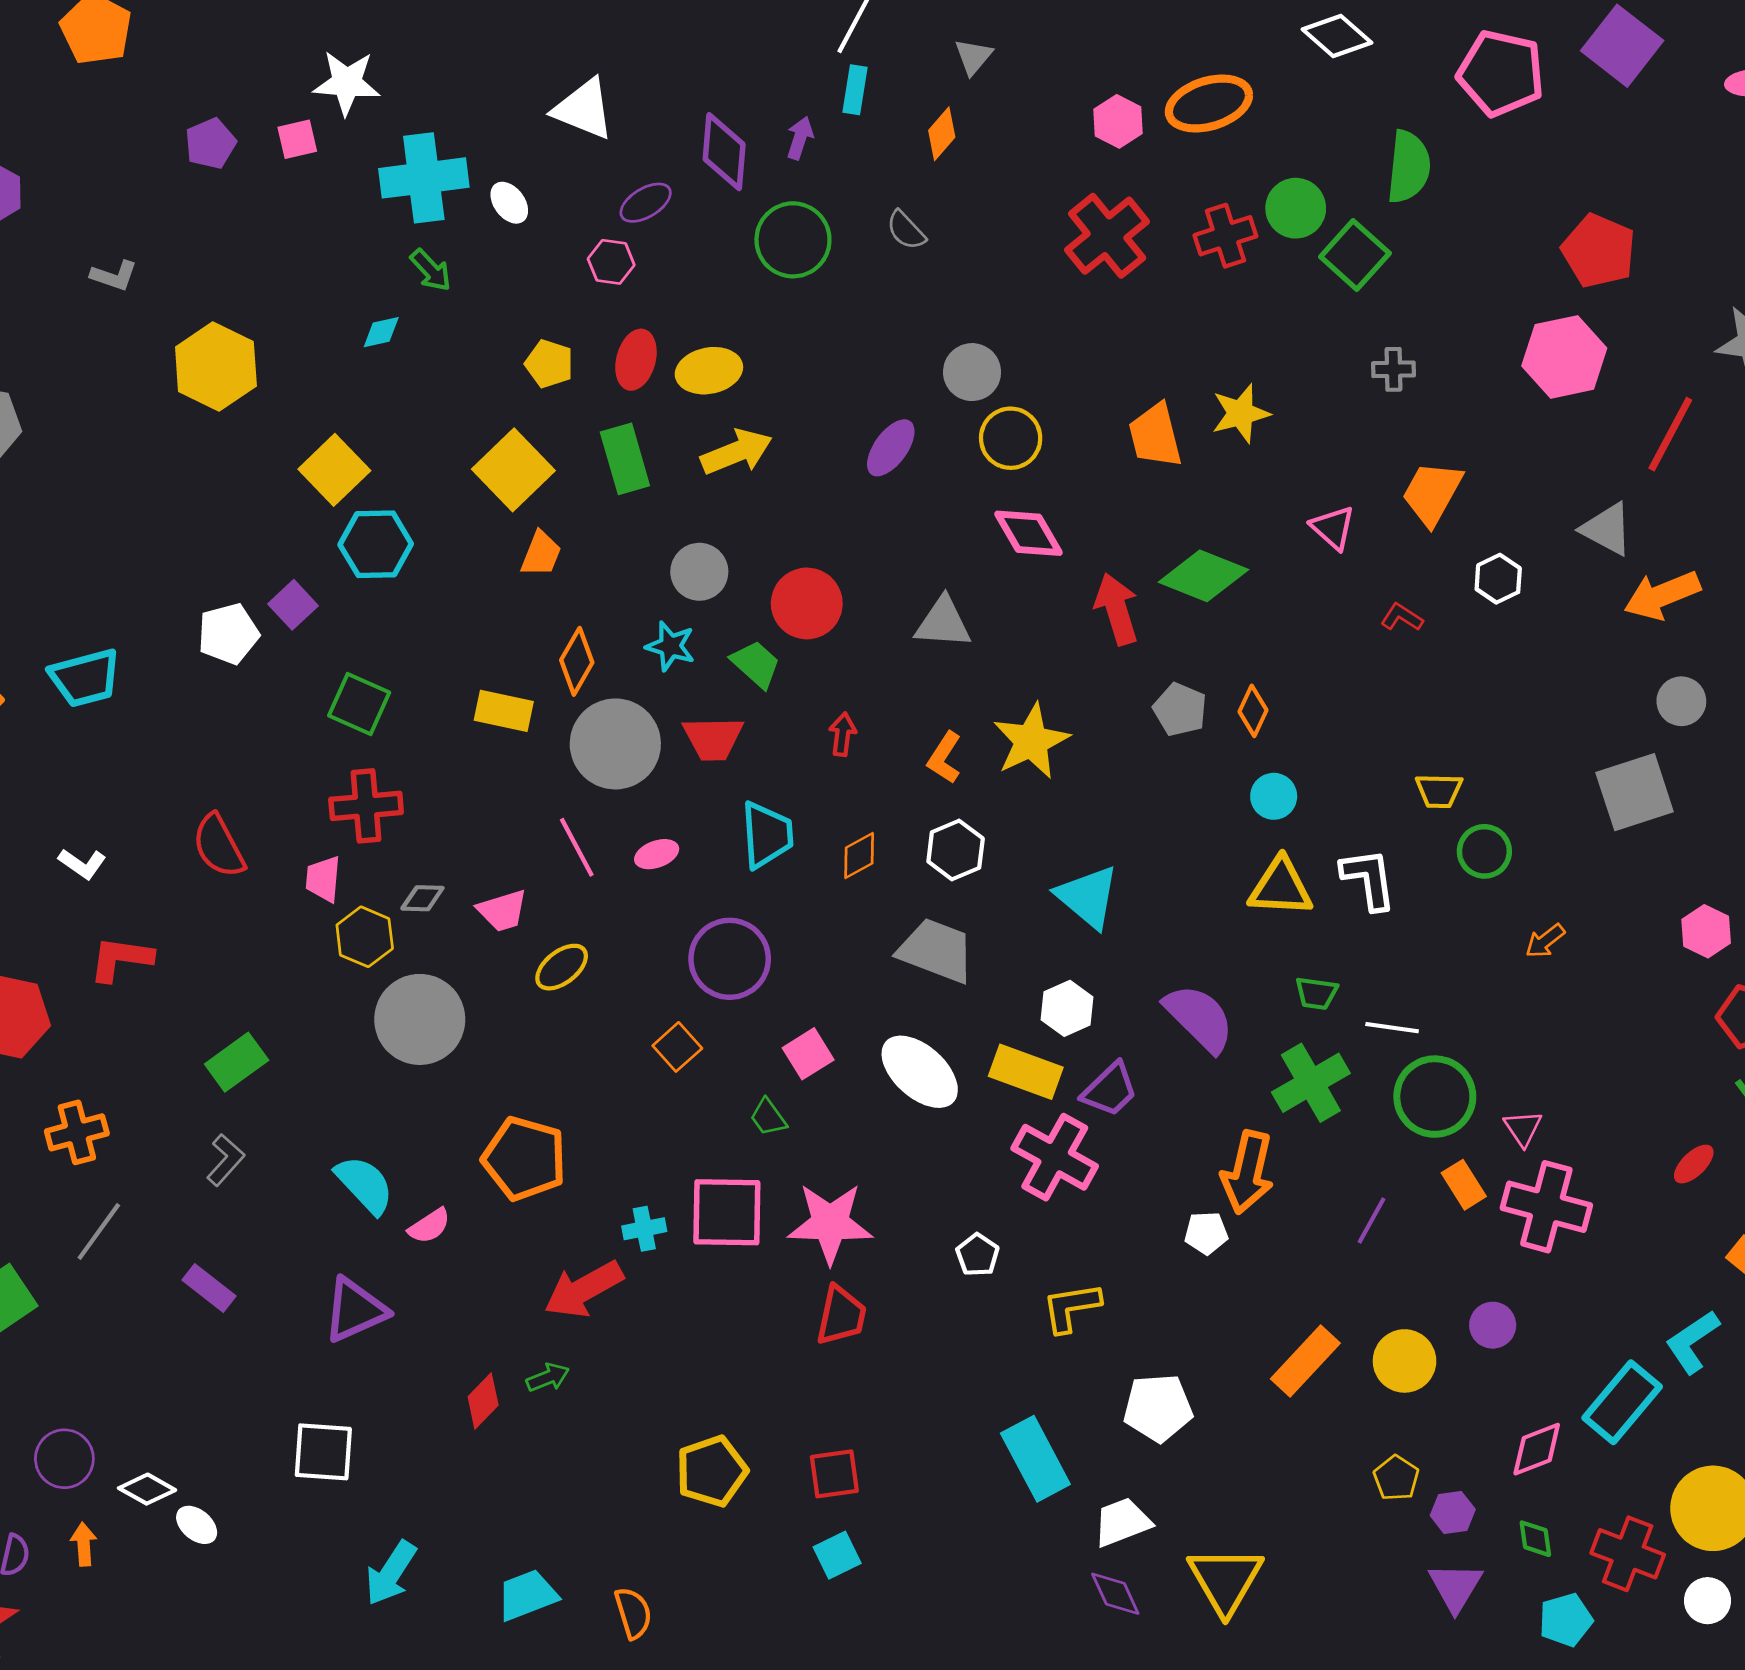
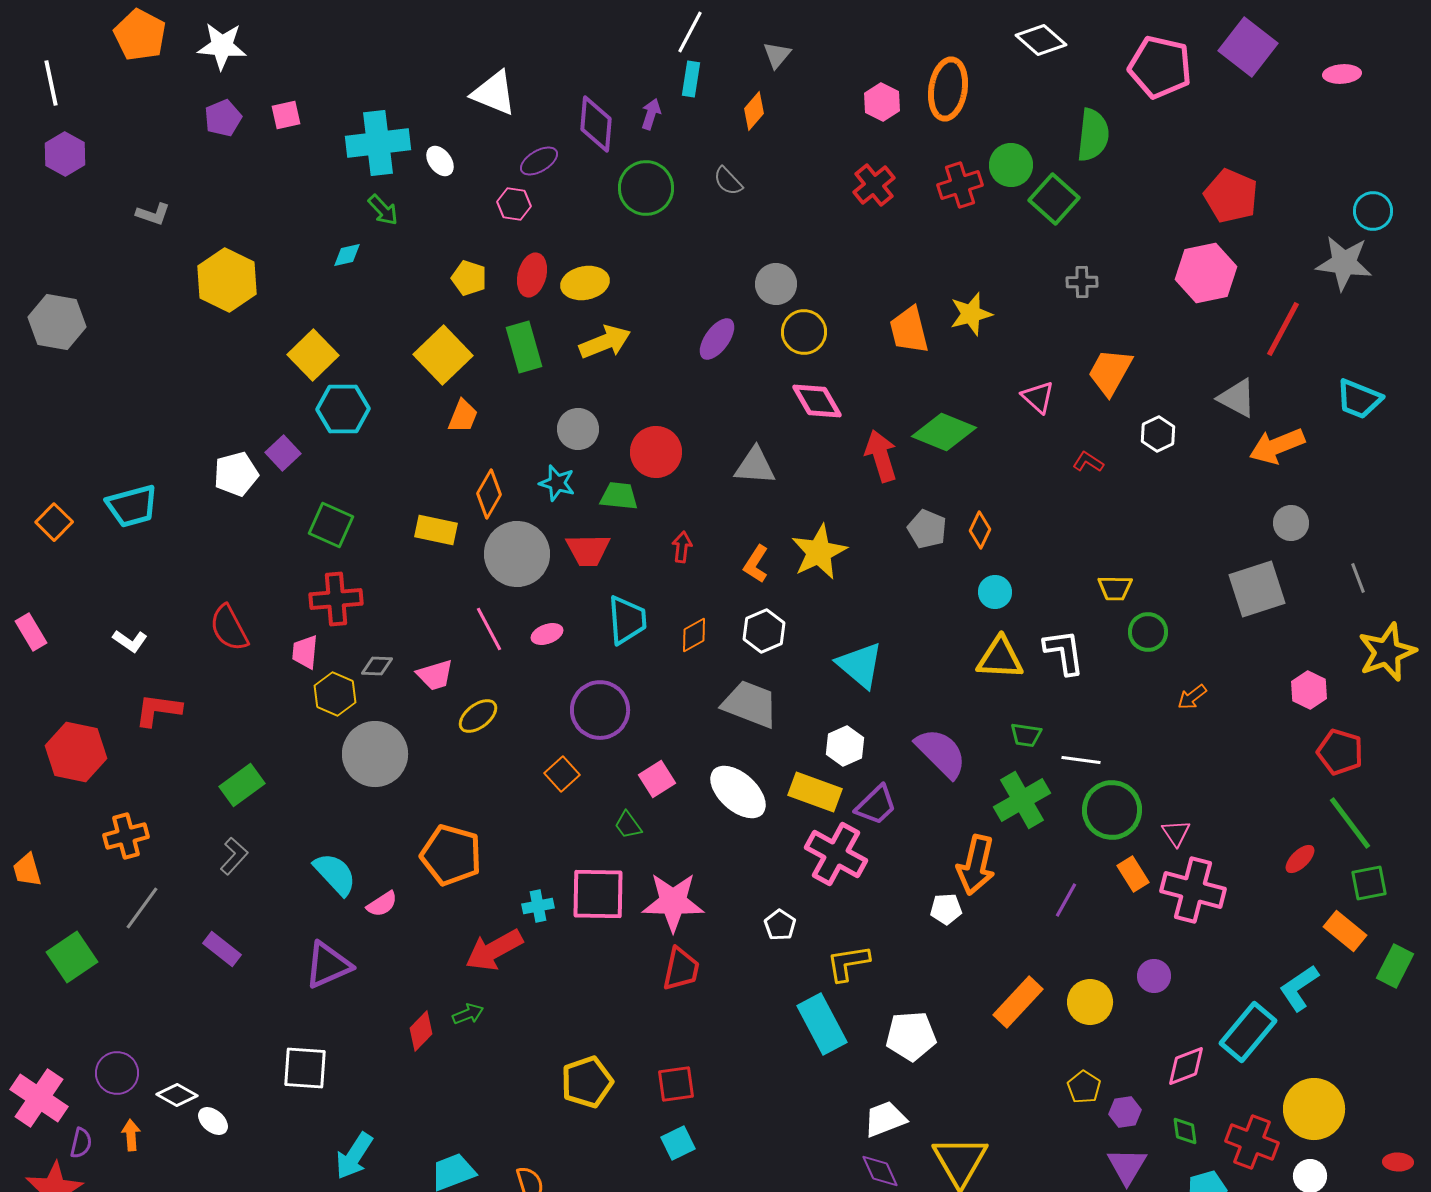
white star: (347, 83) -> (222, 46), moved
orange ellipse: (1209, 104) -> (948, 89), turned -64
red cross: (1107, 236) -> (874, 185), size x0.7
green trapezoid: (756, 664) -> (619, 496), turned -36
cyan rectangle: (1035, 1459) -> (822, 1024), moved

